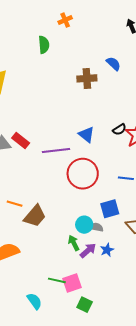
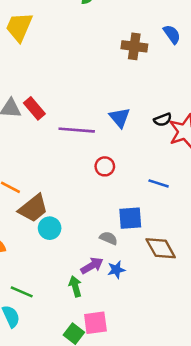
red circle: (83, 174) -> (105, 166), size x0.5
cyan circle: (84, 225) -> (50, 228), moved
green arrow: (74, 243) -> (75, 286), moved
green line: (57, 280) -> (22, 292), moved
pink square: (72, 283) -> (95, 323), moved

